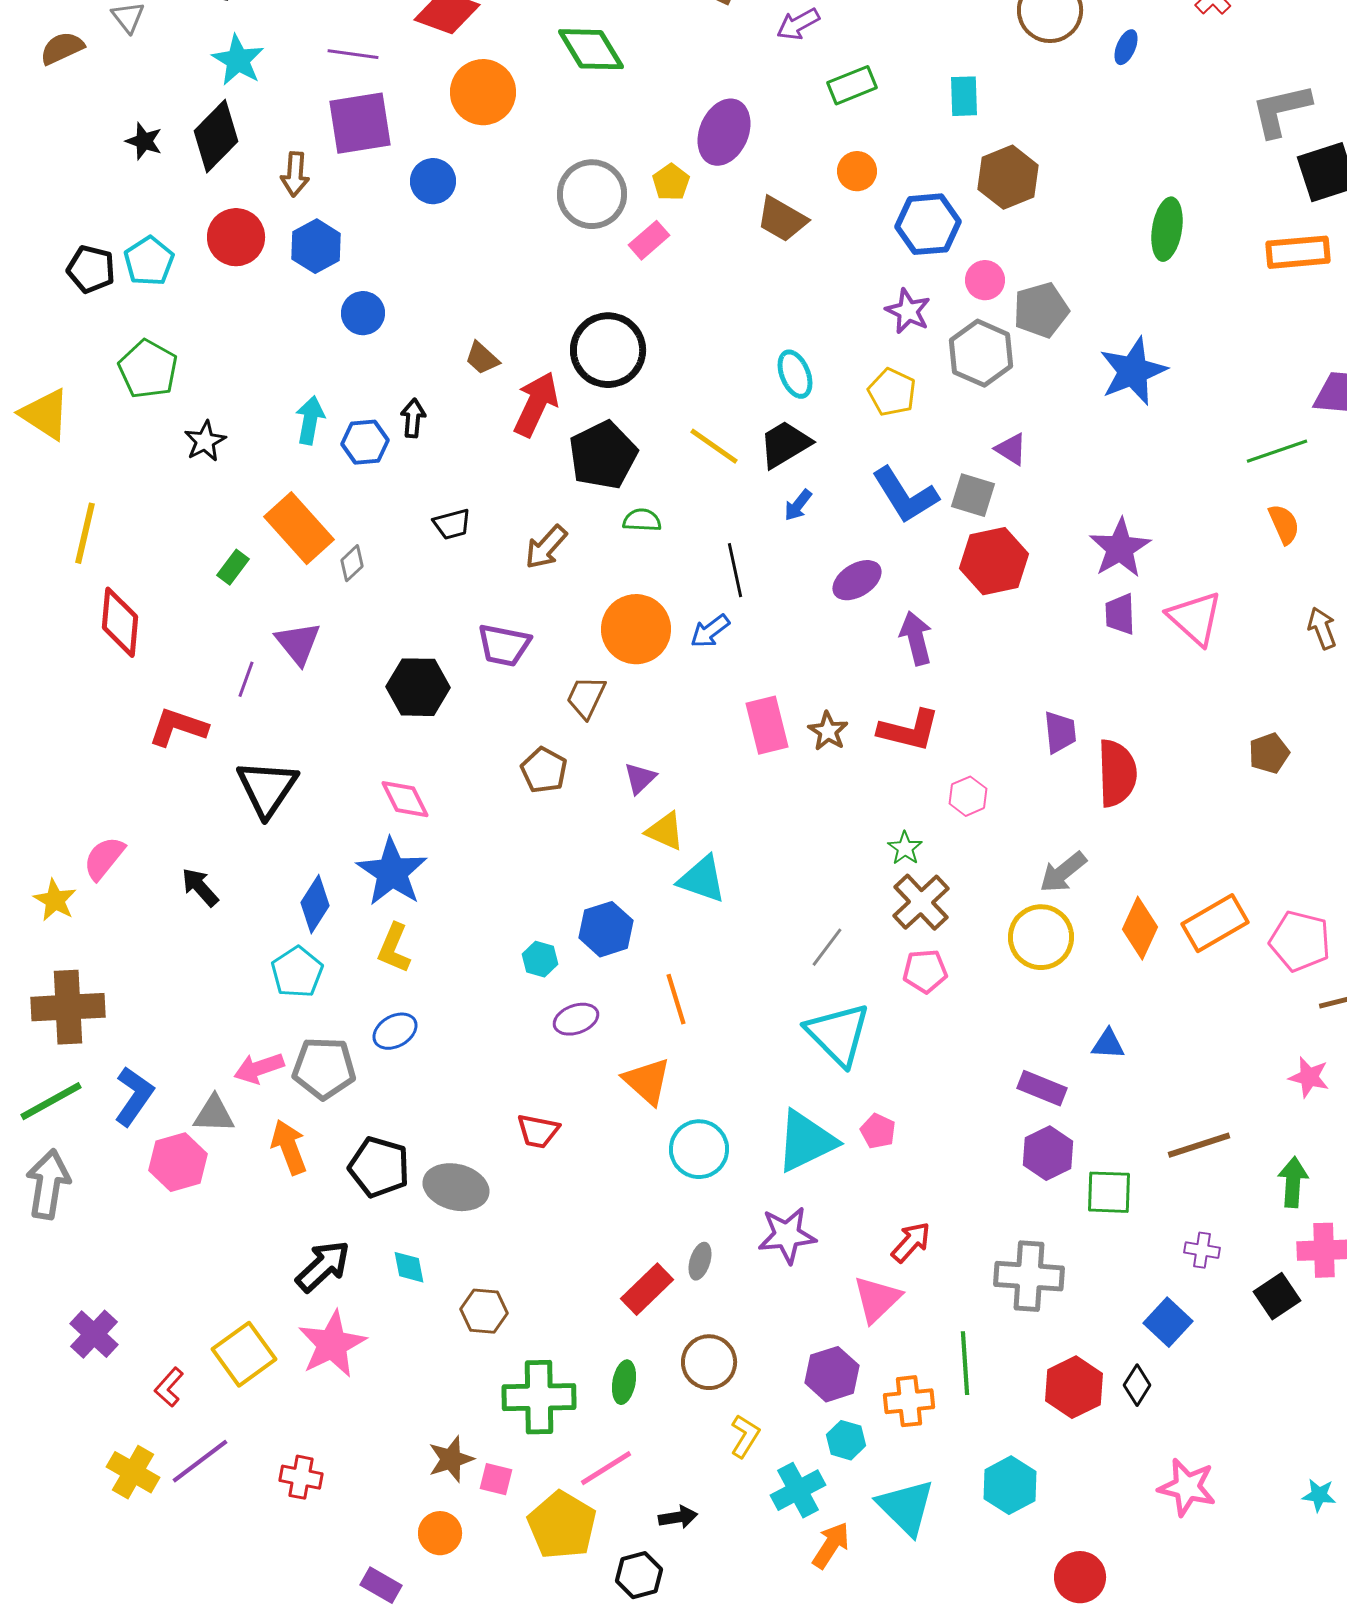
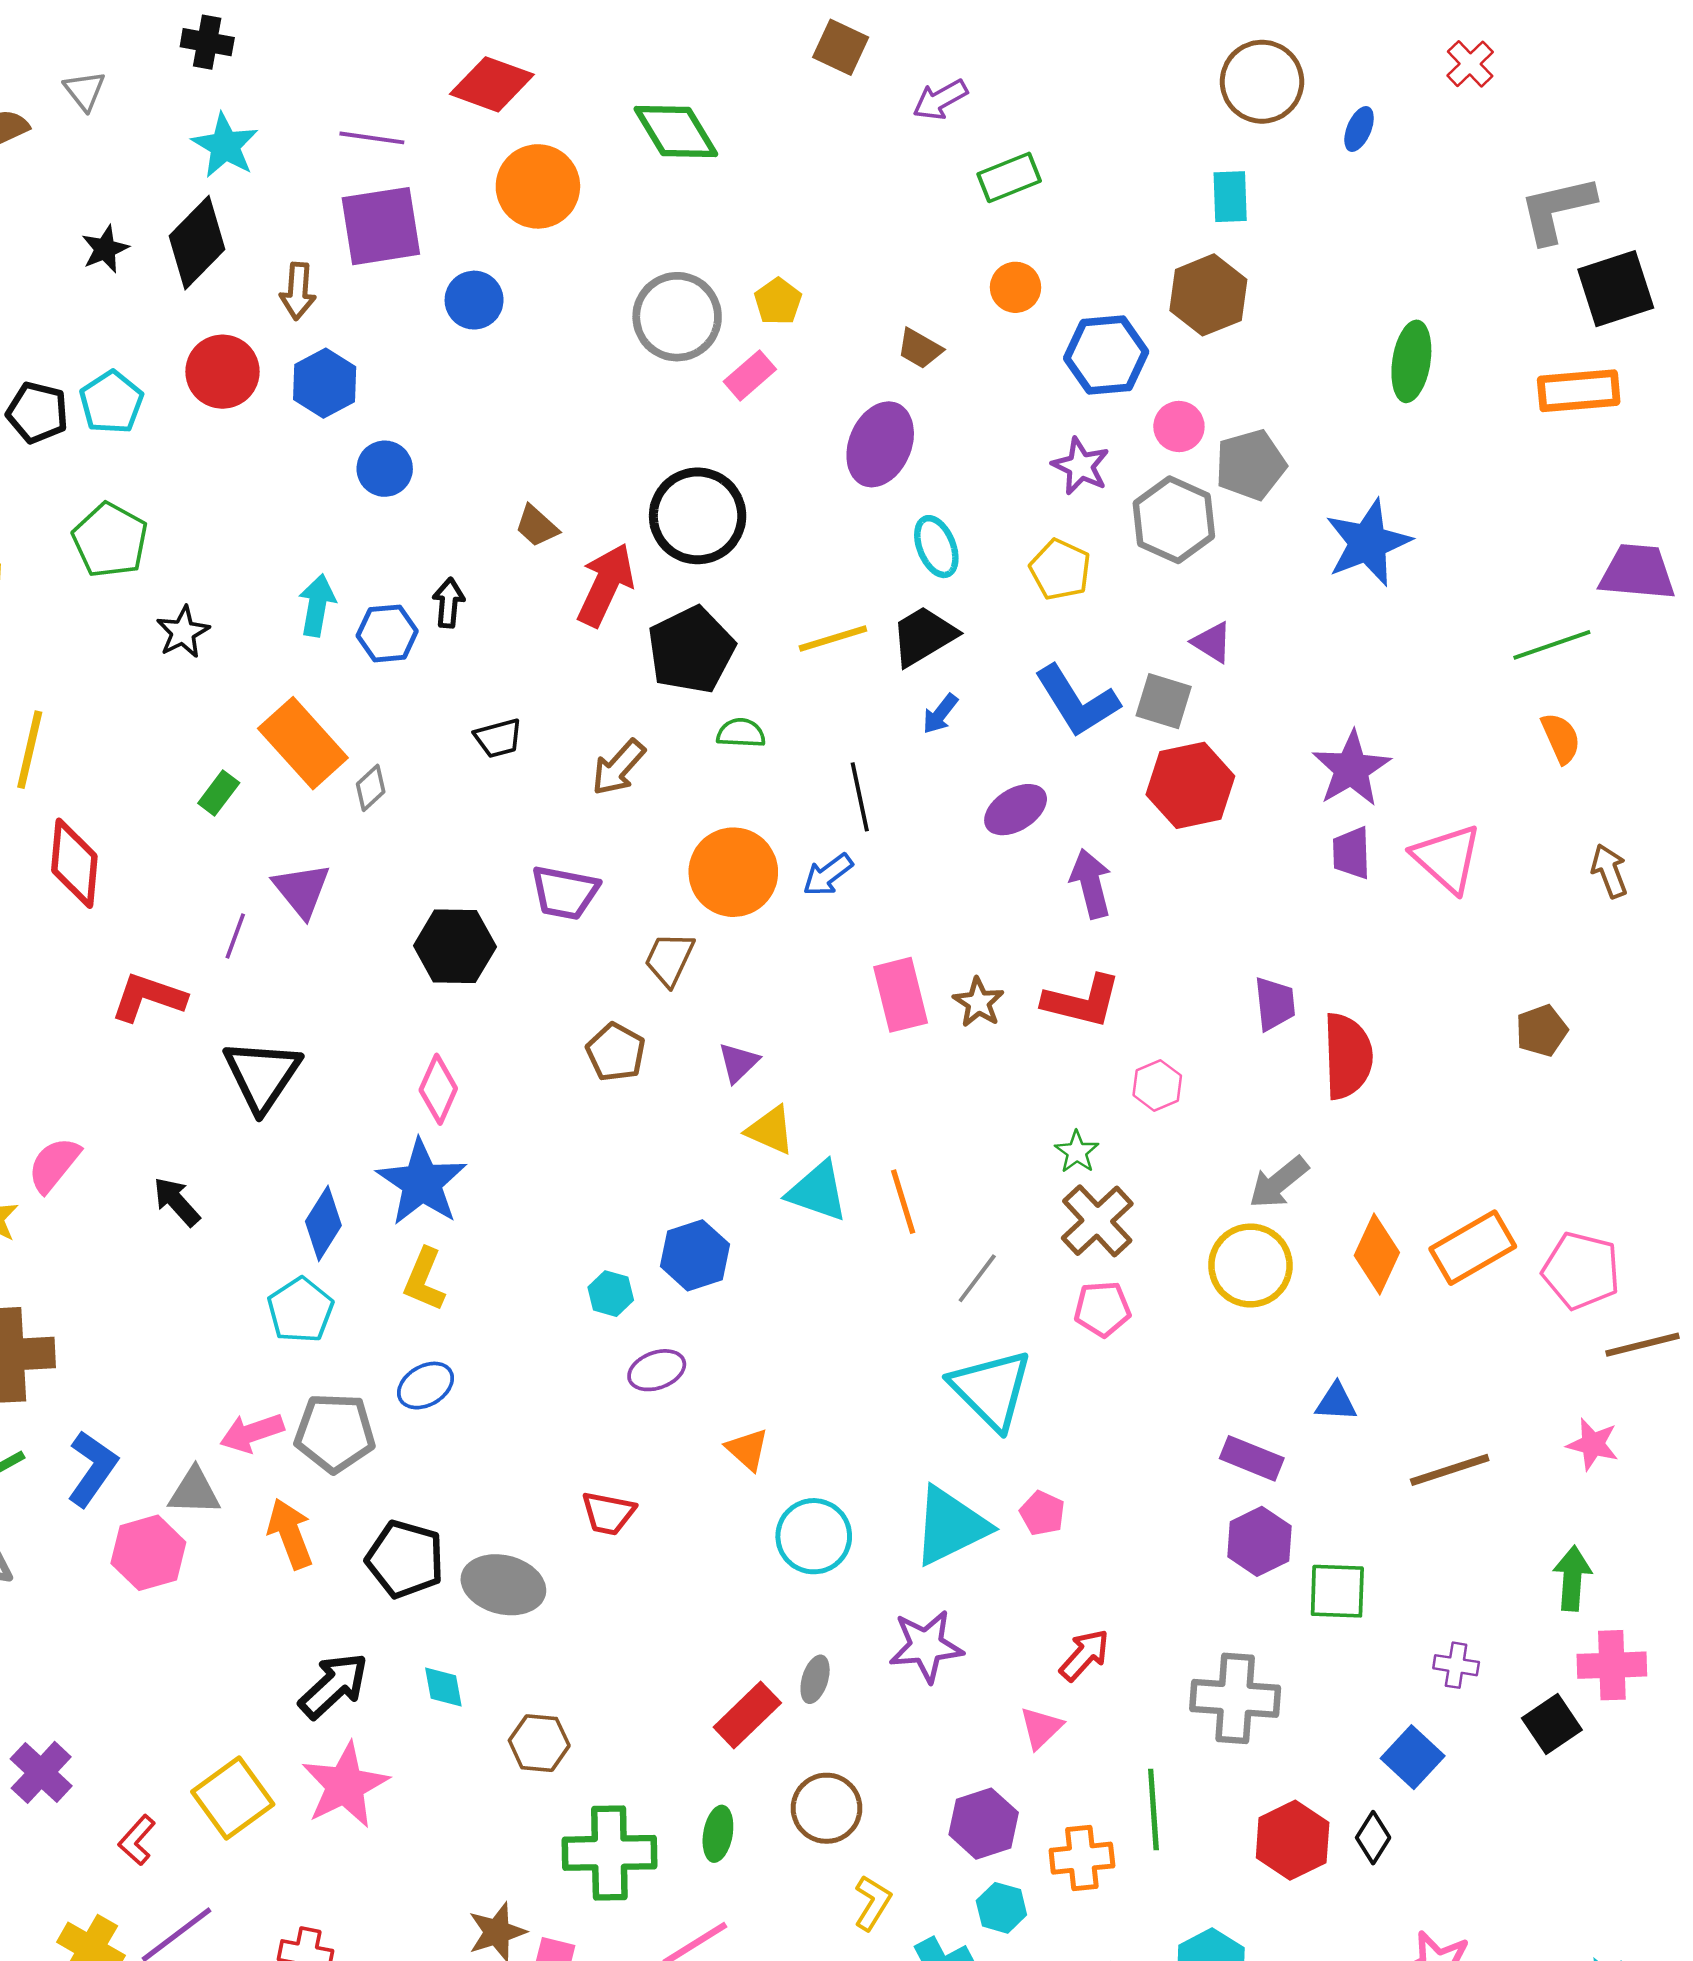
cyan rectangle: (964, 96) -> (1230, 197), moved
purple ellipse: (724, 132) -> (880, 444), moved
black star: (144, 141) -> (105, 249), turned 30
brown trapezoid: (782, 219) -> (920, 349), size x0.7
yellow line: (714, 446) -> (833, 638), turned -52
pink diamond: (405, 799) -> (438, 1089), turned 50
orange line: (676, 999) -> (903, 1202), moved
orange triangle: (647, 1081) -> (747, 1449), size x0.7
brown line: (1199, 1145) -> (1450, 1470), moved
pink triangle: (877, 1299) -> (1041, 1728), size x0.7

